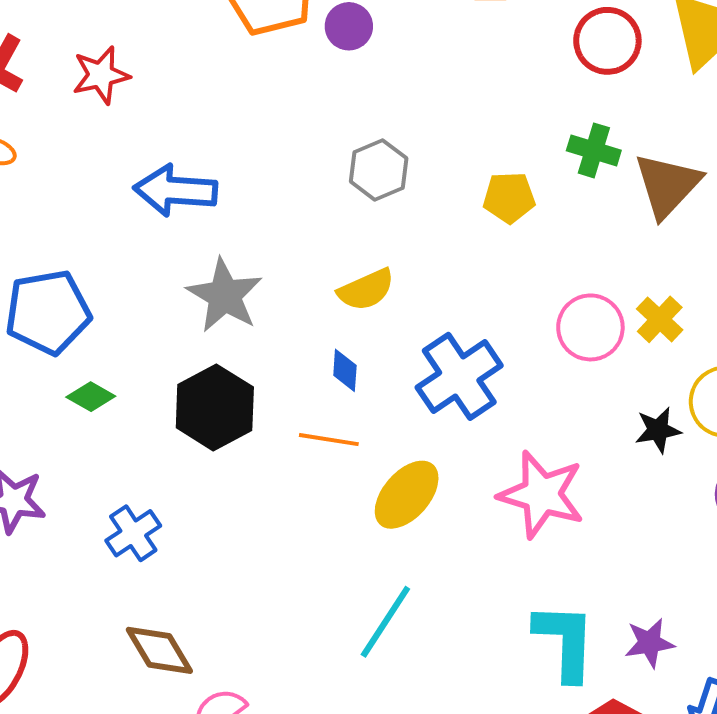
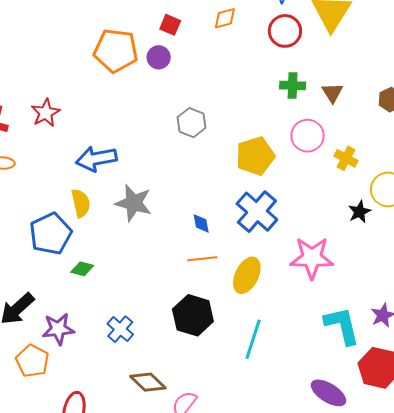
brown triangle: (667, 185) -> (332, 93), size x0.6
yellow pentagon: (509, 197) -> (255, 156), moved, size x1.5
yellow semicircle: (366, 290) -> (81, 203), moved, turned -64
pink circle: (590, 327) -> (308, 136), moved
black hexagon: (215, 407) -> (193, 315), moved

